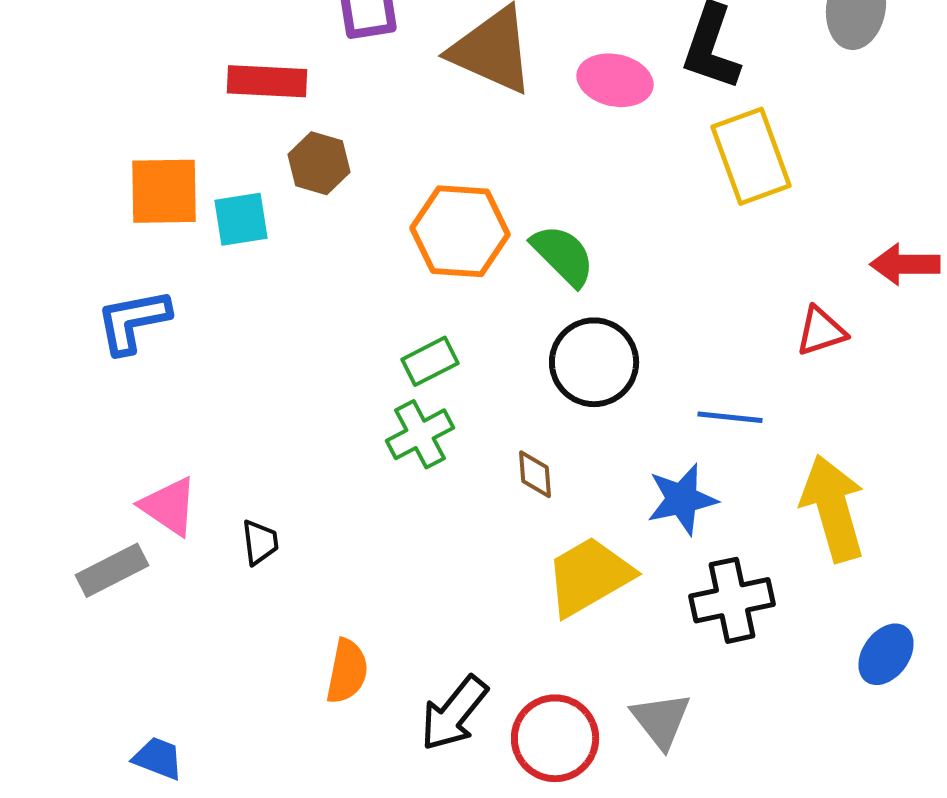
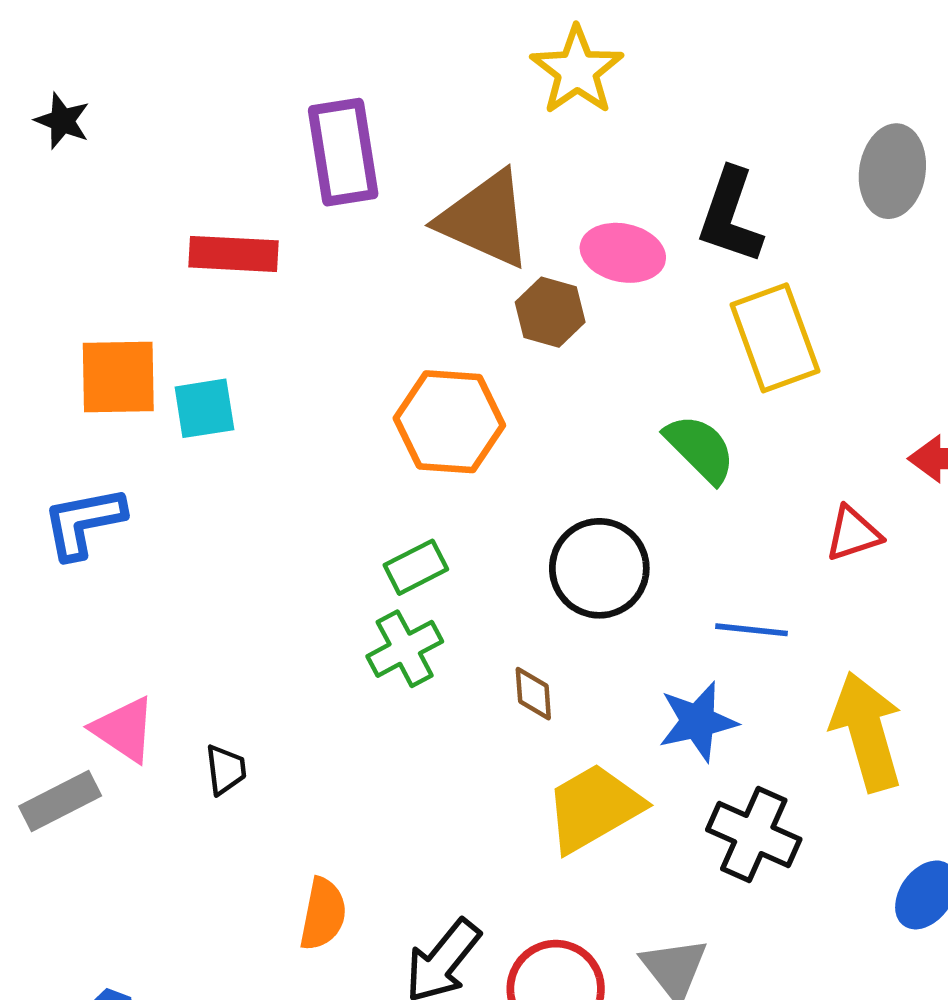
brown hexagon: (319, 163) -> (550, 312), moved
green semicircle: (563, 255) -> (700, 449), moved
black cross: (732, 600) -> (754, 835), turned 36

